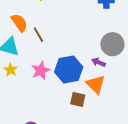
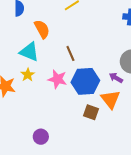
brown line: (38, 35) -> (70, 53), moved
pink star: (41, 71) -> (57, 79), turned 30

